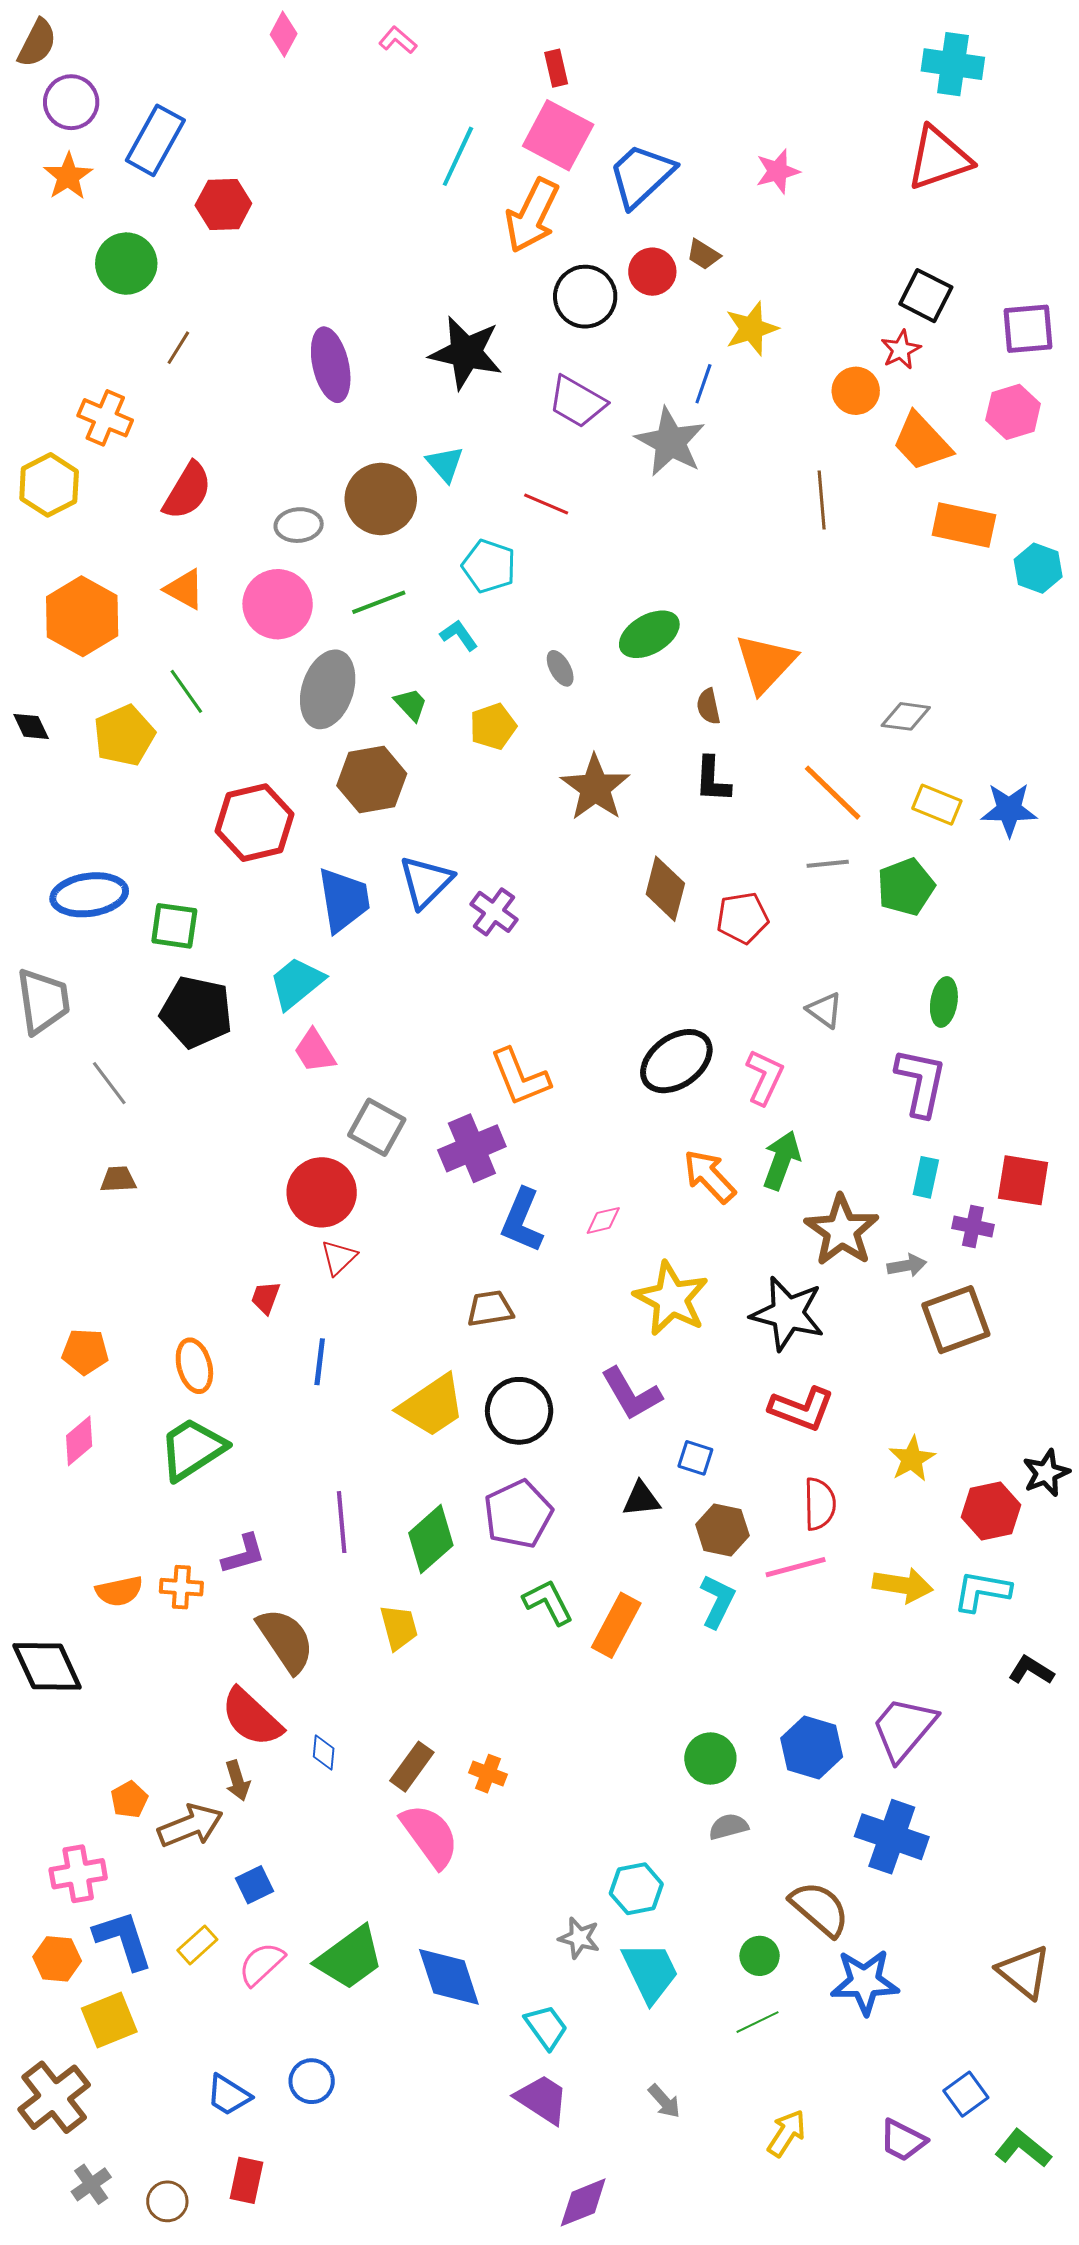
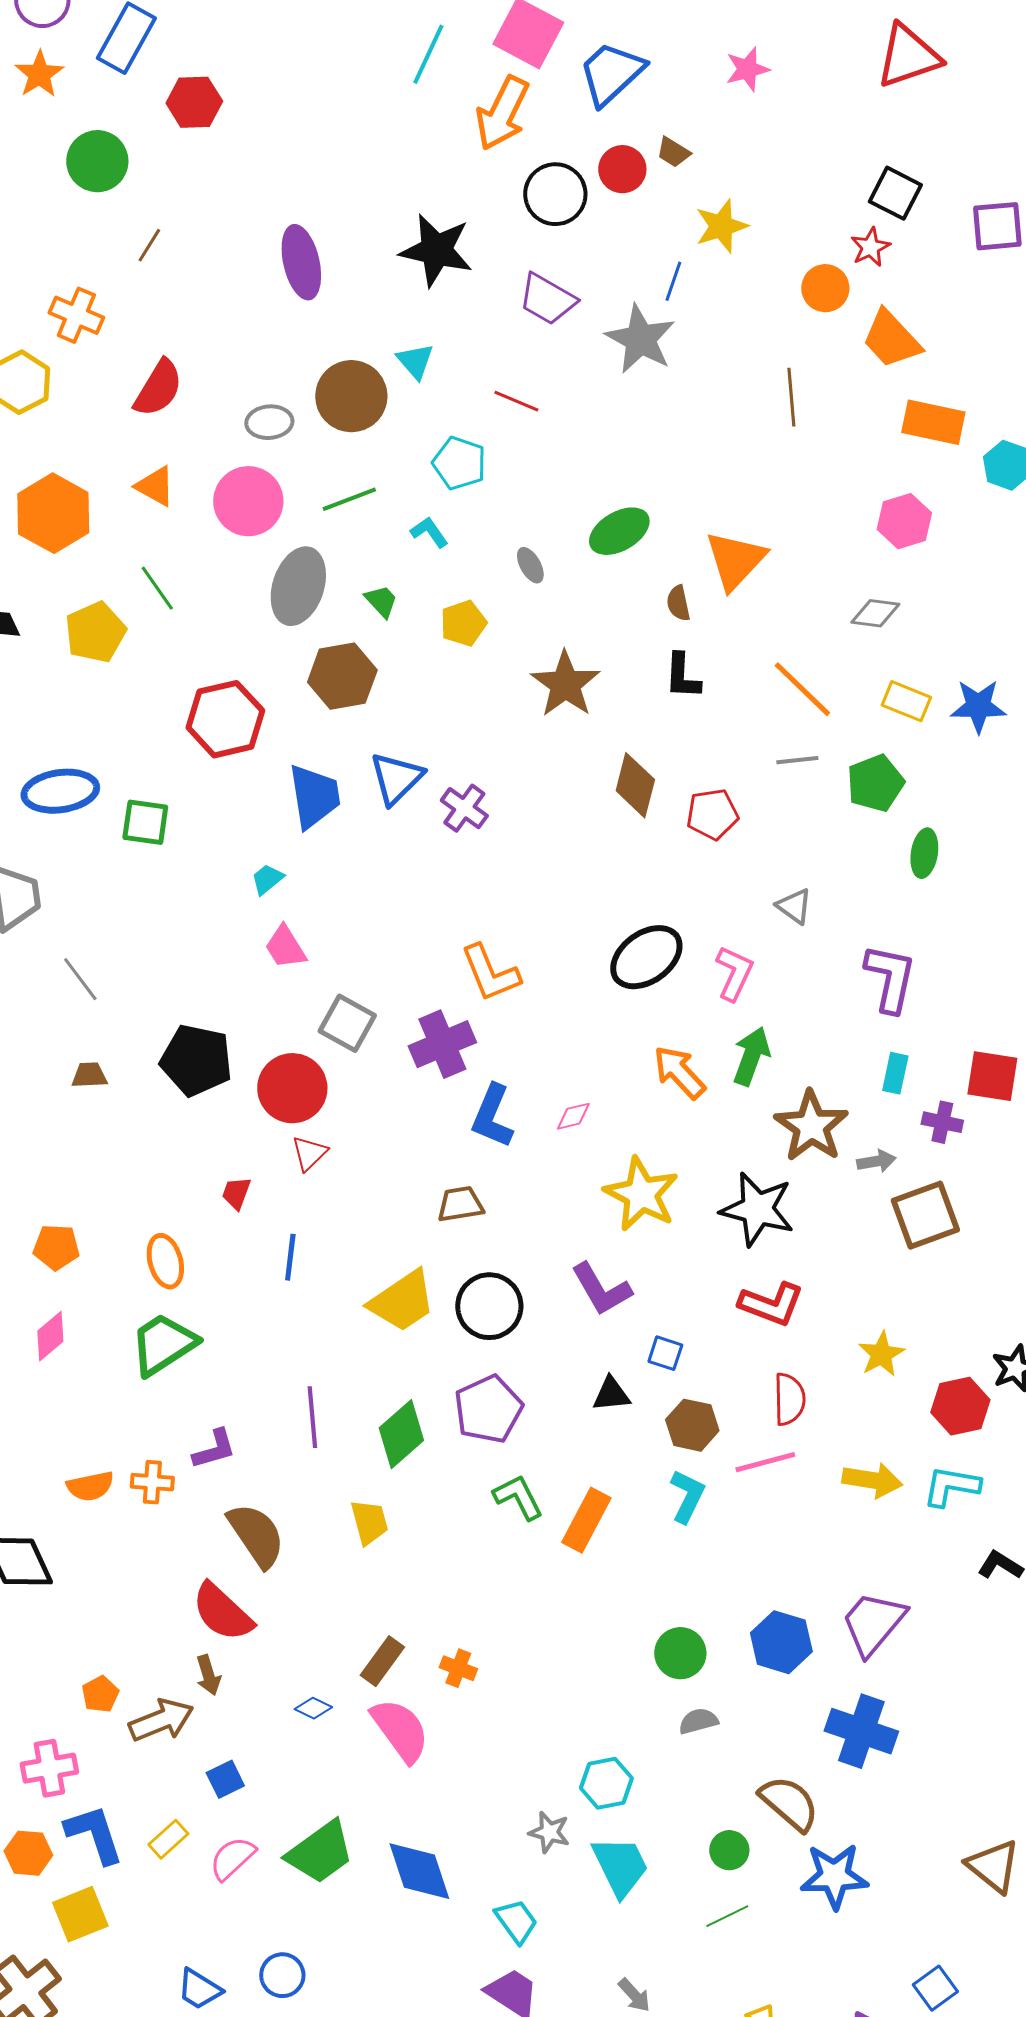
pink hexagon: (1013, 412) -> (904, 521), moved
cyan trapezoid: (297, 983) -> (267, 879), size x0.6
green ellipse: (944, 1002) -> (924, 853), moved
black pentagon: (196, 1012) -> (196, 1060), moved
blue diamond: (324, 1752) -> (313, 1708), moved, turned -69

